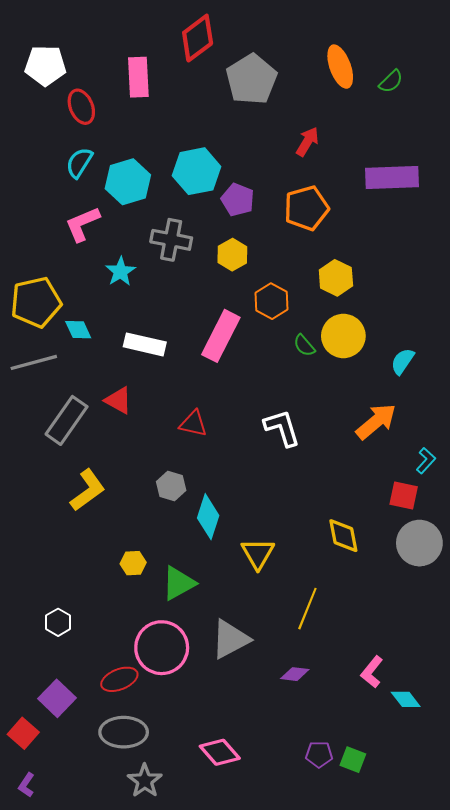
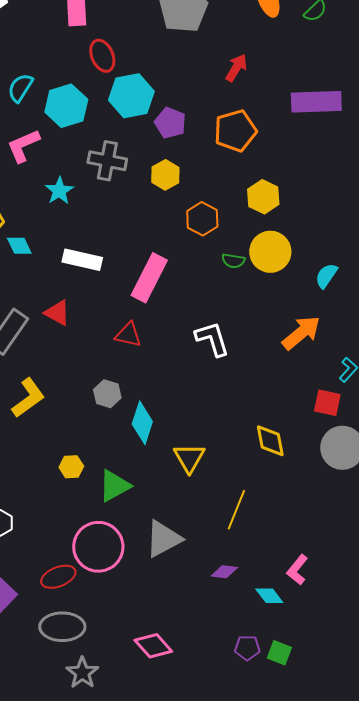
red ellipse: (81, 107) -> (102, 56), moved
pink rectangle: (221, 336) -> (149, 278), moved
green semicircle: (304, 345) -> (233, 261), turned -40
cyan diamond: (406, 699) -> (269, 596), moved

